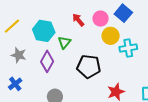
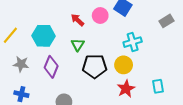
yellow circle: (111, 36) -> (124, 65), moved
green triangle: (64, 42) -> (78, 45), moved
blue cross: (15, 84) -> (21, 94), turned -32

